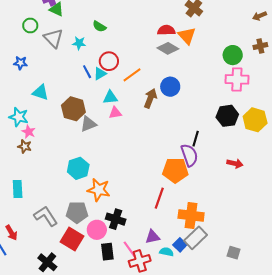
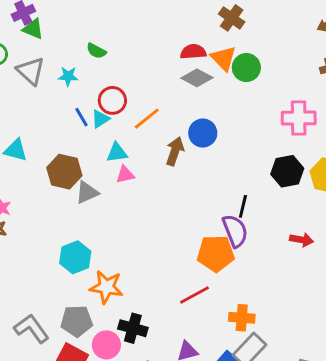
green circle: (233, 55) -> (246, 68), moved
red line: (159, 198) -> (194, 295), turned 45
orange cross: (191, 215) -> (242, 318), size x0.7

